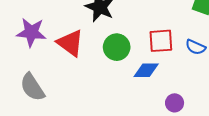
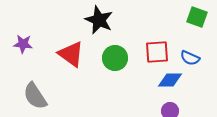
purple star: (31, 32) -> (23, 44), moved, size x0.7
blue diamond: (146, 70) -> (170, 80), moved

